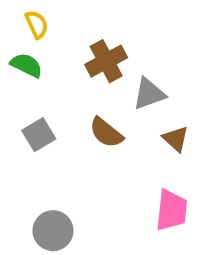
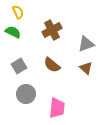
gray triangle: (149, 94) -> (86, 44), moved
pink trapezoid: (172, 210) -> (57, 108), moved
gray circle: (53, 231) -> (26, 94), moved

